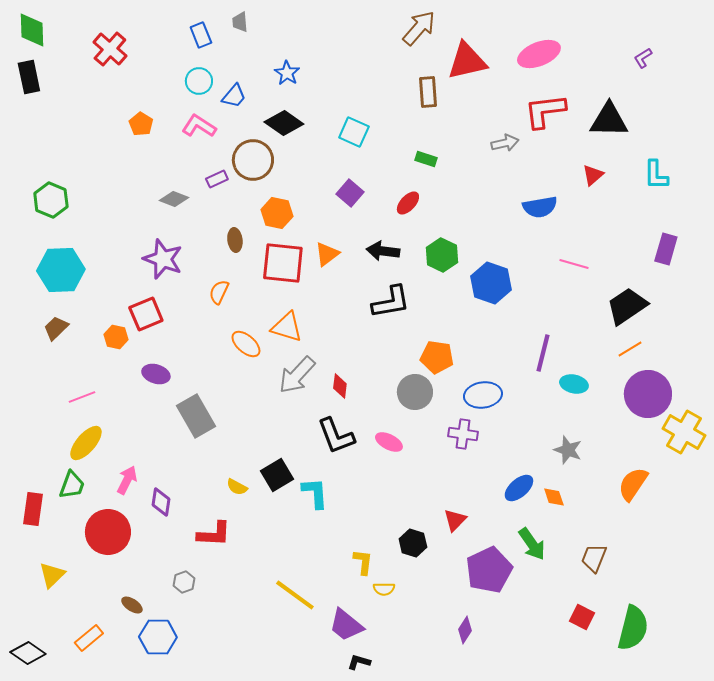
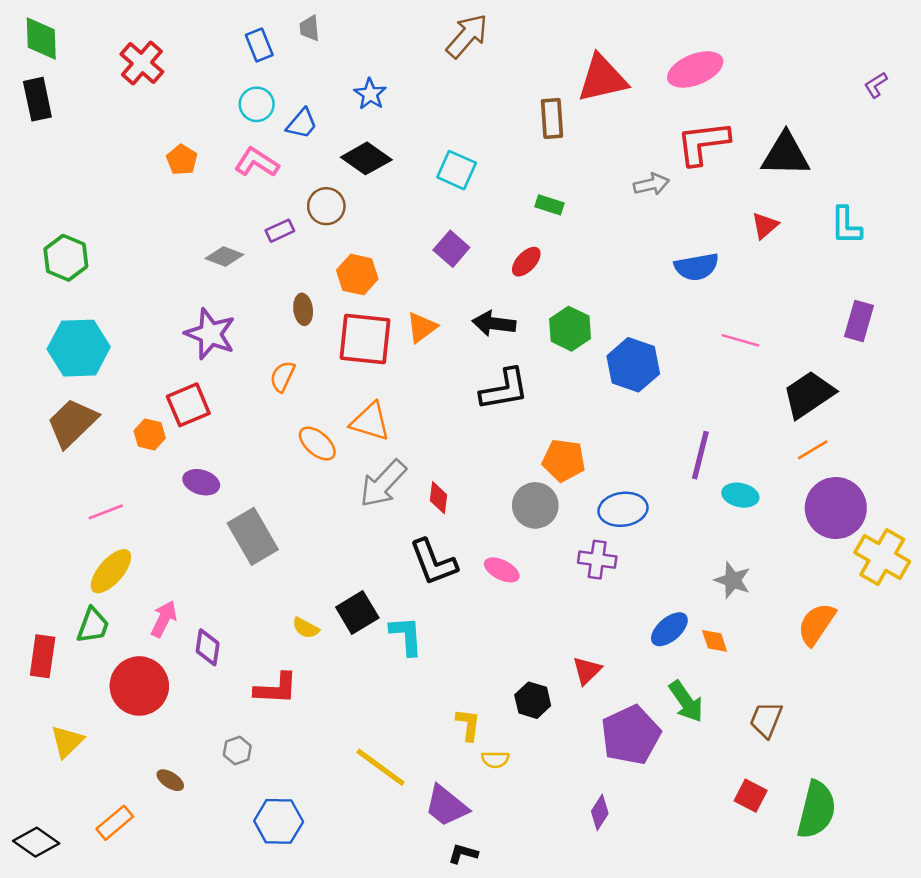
brown arrow: (419, 28) -> (467, 36), moved
purple L-shape: (643, 58) -> (876, 85), moved
brown circle: (253, 160) -> (326, 206), size x0.7
brown trapezoid: (56, 328) -> (72, 423), size x1.6
blue hexagon: (158, 637) -> (279, 821), moved

